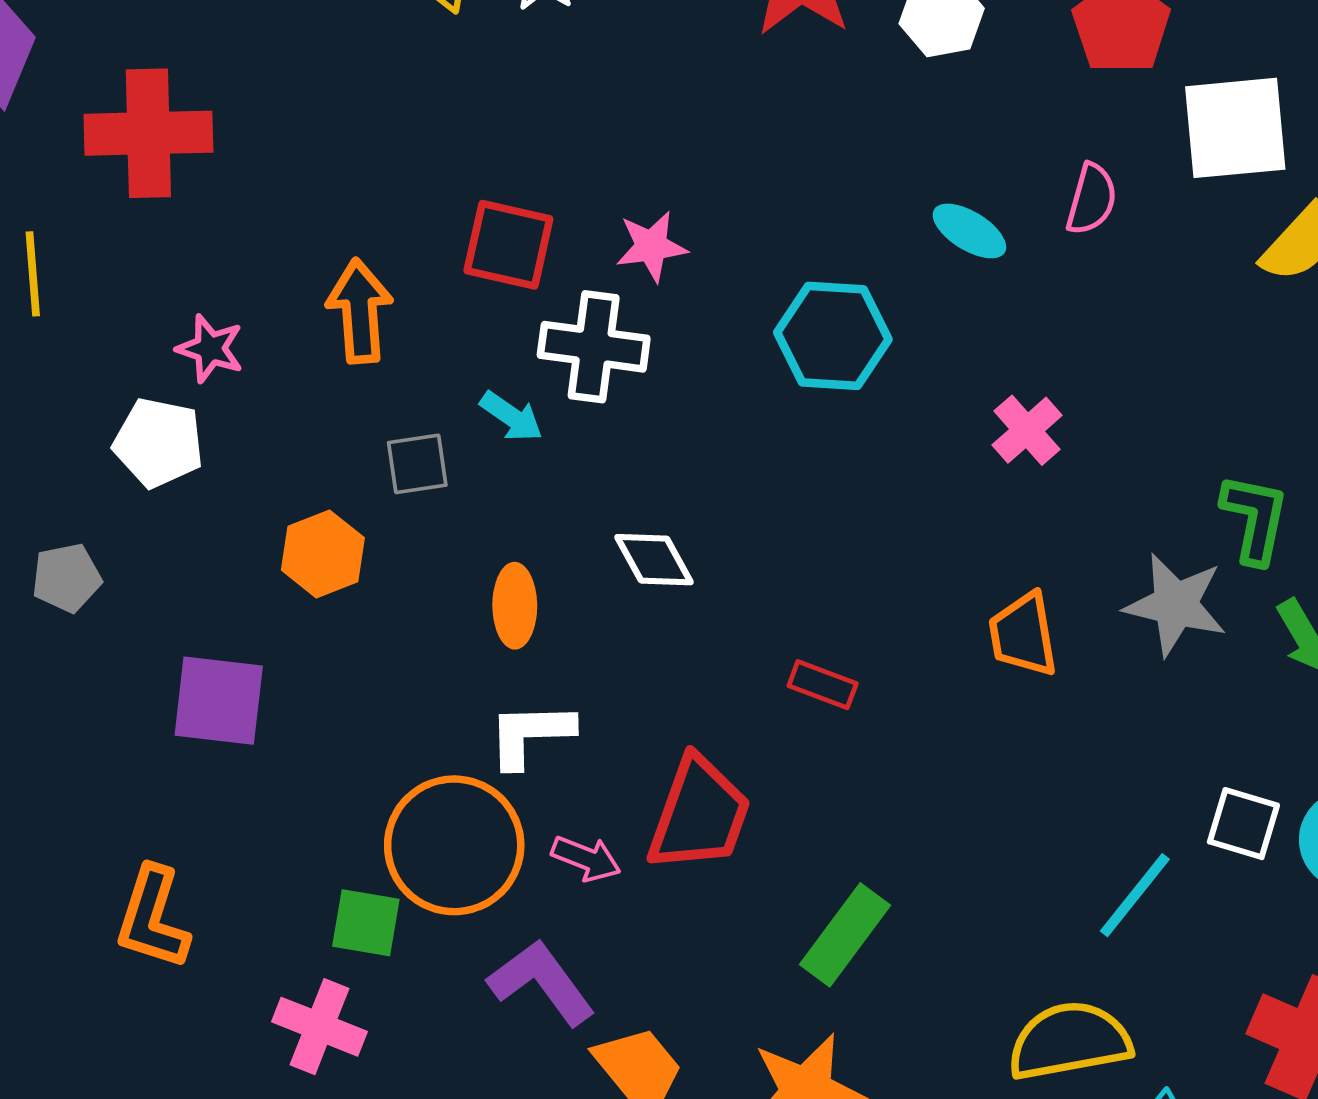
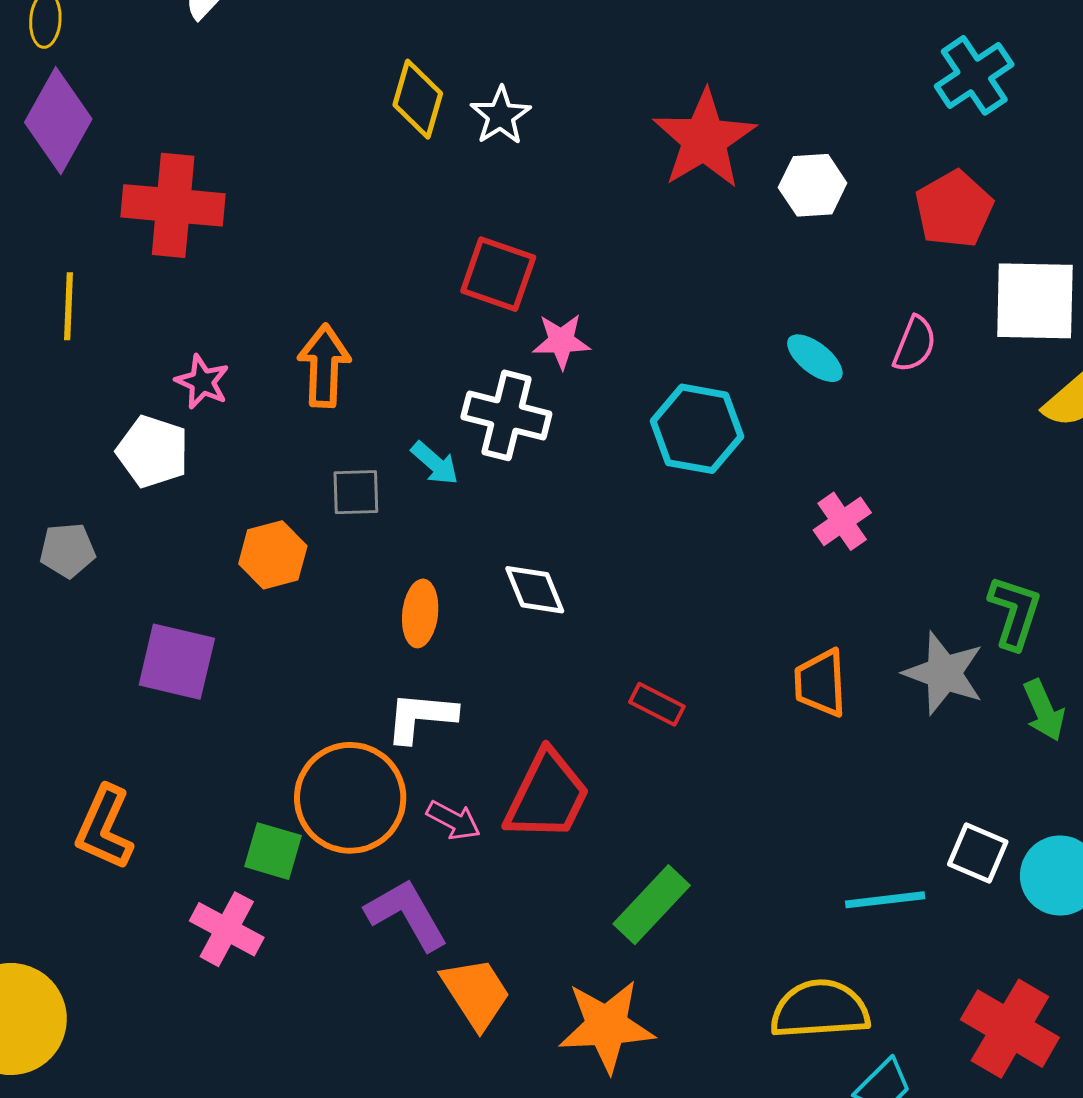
red square: (508, 245) -> (498, 274), moved
cyan line: (1135, 895) -> (885, 900), turned 38

